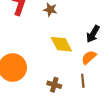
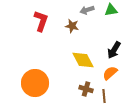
brown cross: (54, 85) -> (86, 89), moved

